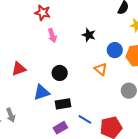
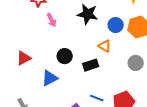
black star: (89, 35) -> (88, 14), size x1.5
black rectangle: (63, 104) -> (91, 65), moved

